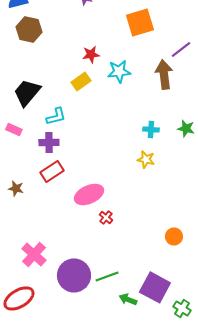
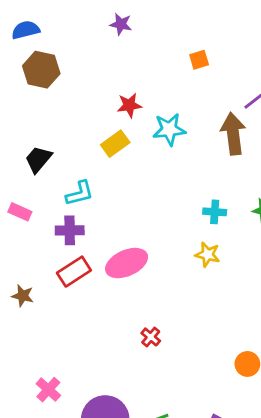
orange square: (140, 22) -> (199, 60), size x0.5
black trapezoid: (27, 92) -> (38, 159), size x0.7
pink ellipse: (89, 194) -> (127, 263), moved
pink cross: (34, 254) -> (48, 390), size x0.7

